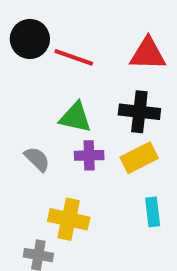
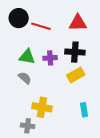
green triangle: (75, 117) -> (27, 57), moved
purple cross: (89, 155) -> (50, 58), moved
cyan rectangle: (153, 212) -> (84, 110), moved

